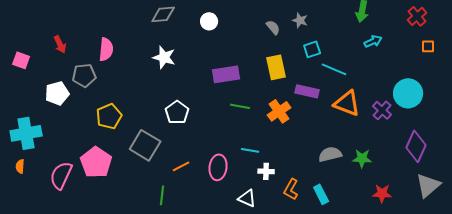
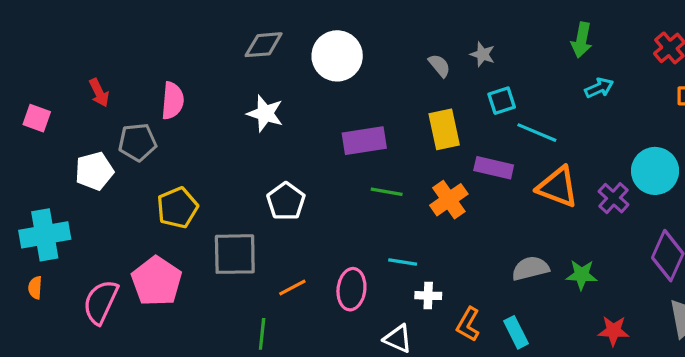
white circle: (209, 21) -> (337, 56), size x1.8
gray square: (145, 145) -> (235, 254), turned -32

